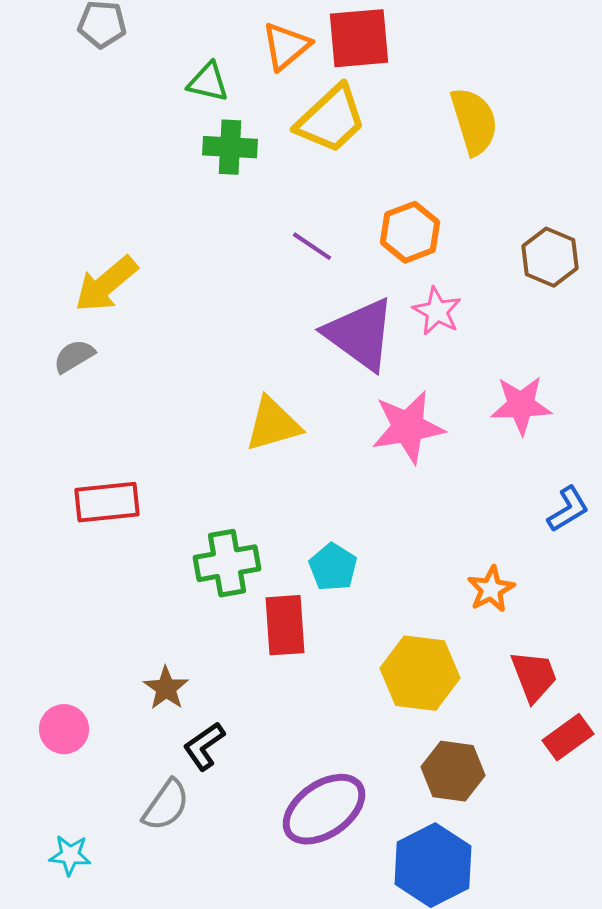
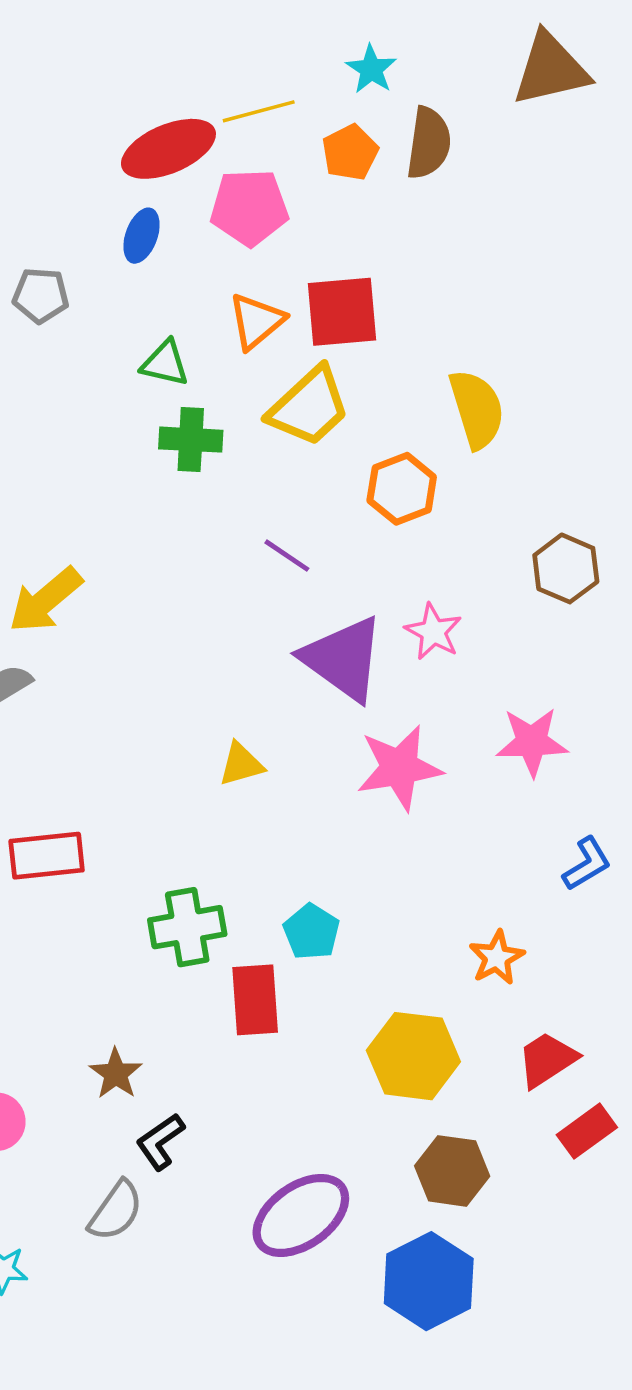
orange hexagon: (410, 232) -> (402, 489), moved
yellow triangle: (273, 424) -> (241, 764), size x0.7
red trapezoid: (534, 676) -> (547, 1060), turned -102

